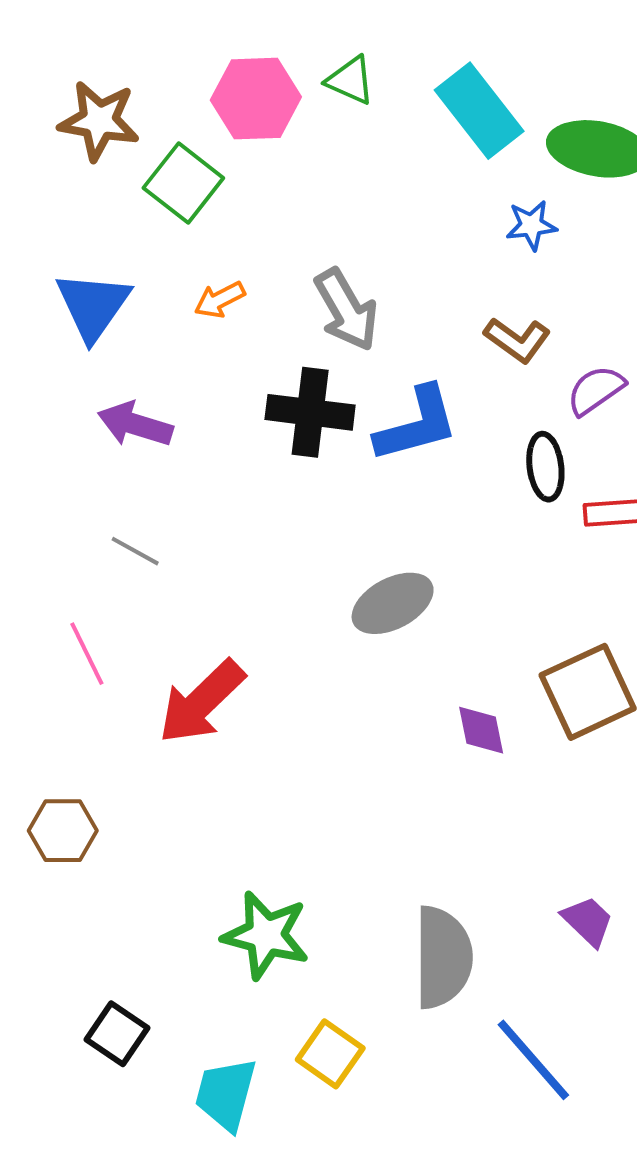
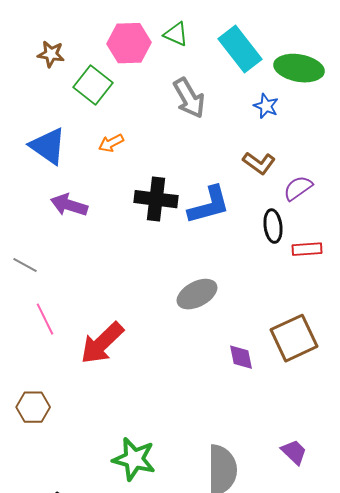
brown star: (99, 121) -> (51, 54), size x0.7
blue star: (531, 225) -> (266, 106), turned 30
blue triangle: (93, 306) -> (48, 146), turned -30
gray arrow: (346, 310) -> (189, 98), moved
gray line: (135, 551) -> (25, 265), moved

